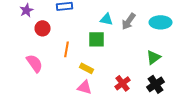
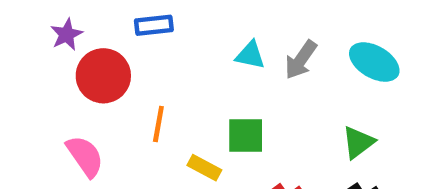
cyan ellipse: (160, 22) -> (374, 62), turned 30
red circle: (42, 28) -> (103, 76), size x1.5
green square: (96, 39) -> (246, 135), moved

